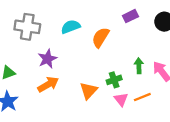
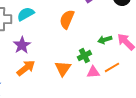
cyan semicircle: (71, 27) -> (26, 14), moved
green arrow: (139, 66) -> (105, 40), turned -96
pink triangle: (121, 99) -> (93, 72), turned -48

